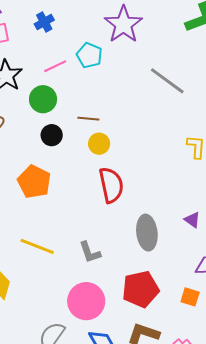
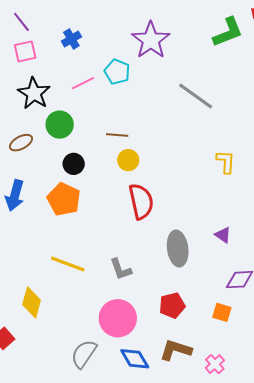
green circle: (43, 99) -> (60, 125), moved
black circle: (52, 135) -> (74, 164), moved
red pentagon: (141, 289) -> (172, 305), size x0.7

